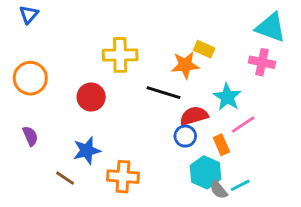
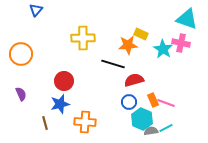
blue triangle: (29, 14) -> (36, 10), moved
red circle: (91, 97) -> (64, 81), moved
cyan star: (227, 97) -> (163, 49), moved
pink line: (243, 124) -> (166, 103), moved, turned 54
blue circle: (185, 136) -> (129, 102), moved
brown line: (65, 178) -> (45, 123), turned 40
gray semicircle: (219, 190) -> (151, 131), turned 120

